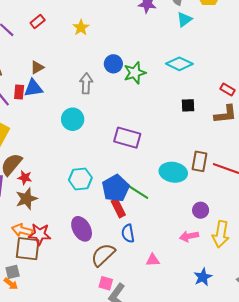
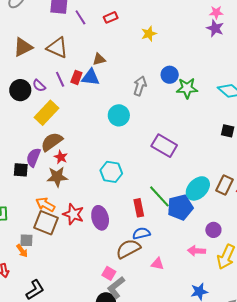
cyan ellipse: (173, 172) -> (198, 188), turned -70
blue pentagon: (116, 188) -> (180, 207), moved
blue semicircle: (128, 233) -> (141, 233), turned 72
red star: (40, 234) -> (73, 214), moved
brown semicircle: (103, 255) -> (128, 249), moved

